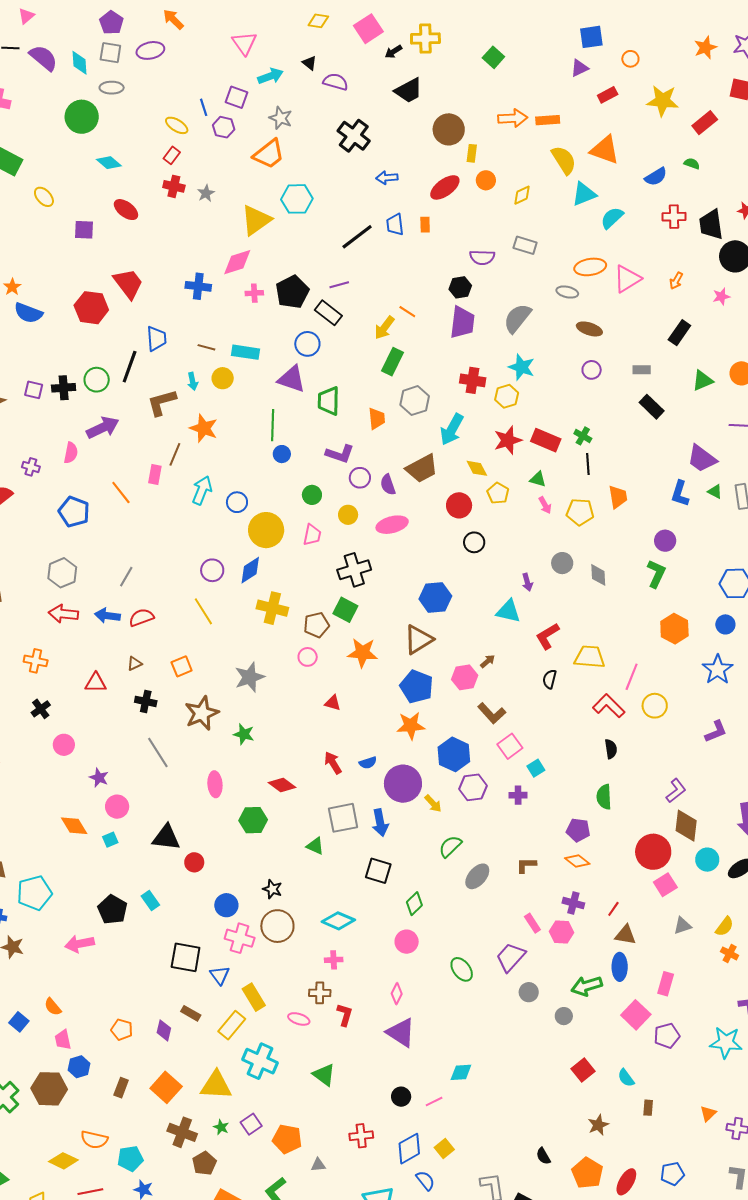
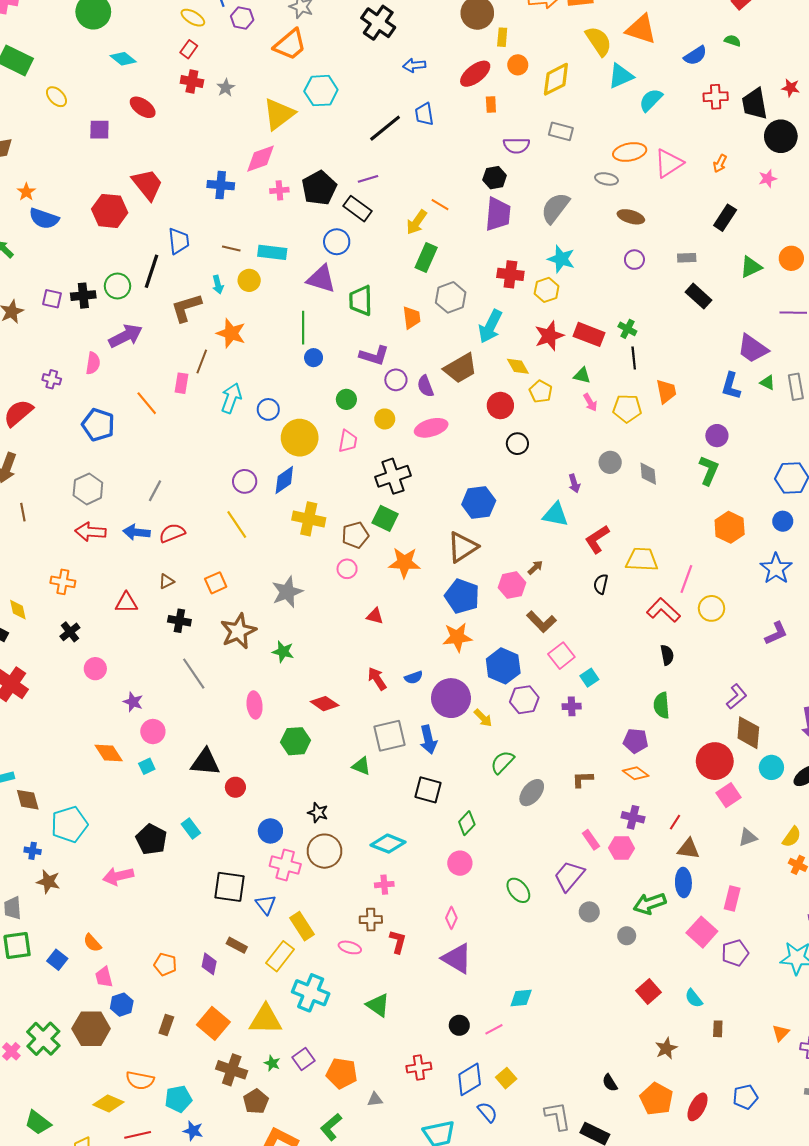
yellow diamond: (522, 195) -> (556, 79), size x1.6
orange rectangle: (425, 225) -> (491, 105), moved

